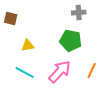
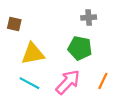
yellow triangle: (28, 46) -> (33, 54), size x1.6

